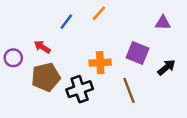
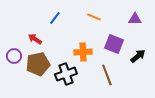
orange line: (99, 13) -> (94, 17), moved, turned 72
purple circle: (13, 58) -> (14, 56), moved

